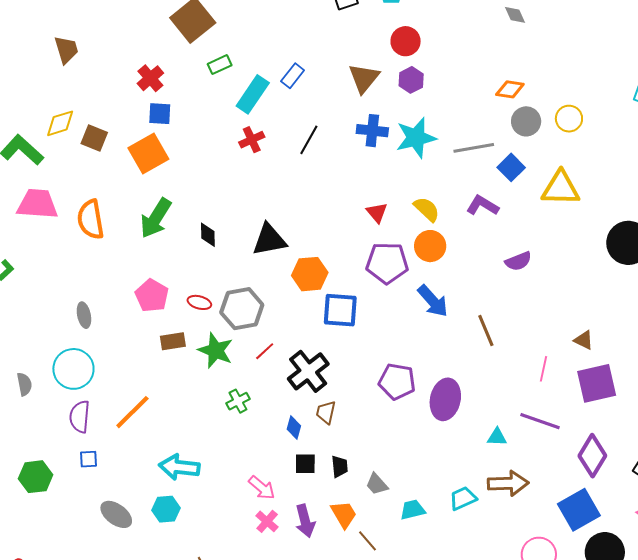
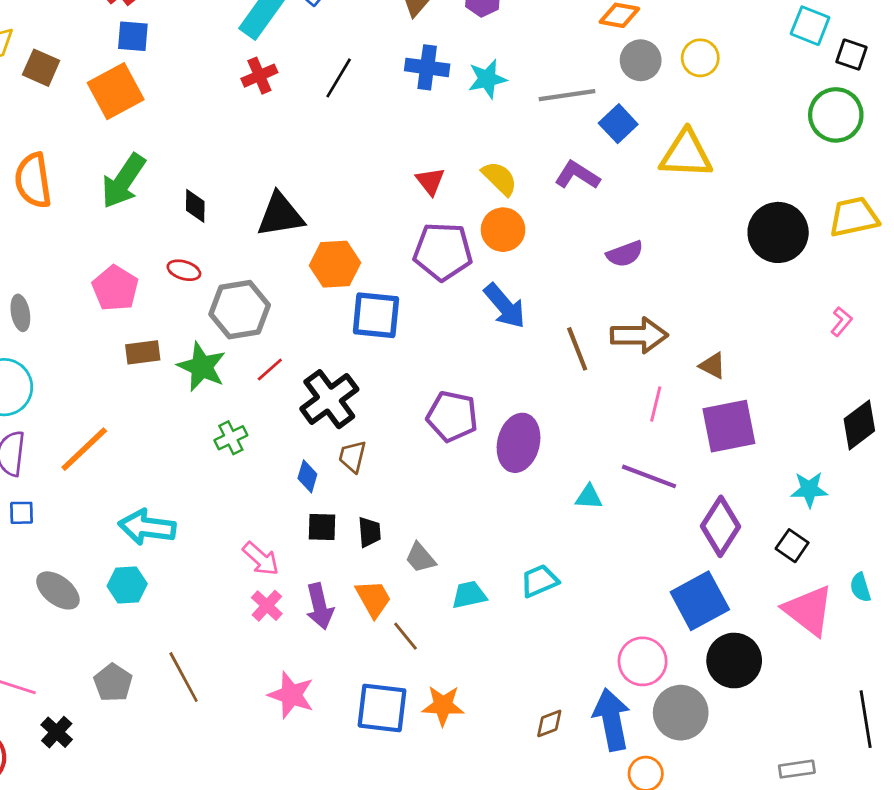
cyan star: (416, 138) -> (487, 79), size x0.7
red ellipse: (199, 302) -> (184, 270), moved
brown arrow: (508, 483) -> (639, 335), moved

